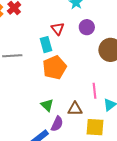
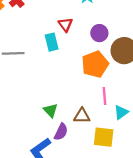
purple circle: (87, 27) -> (99, 33), moved
orange pentagon: (55, 68) -> (95, 64), moved

